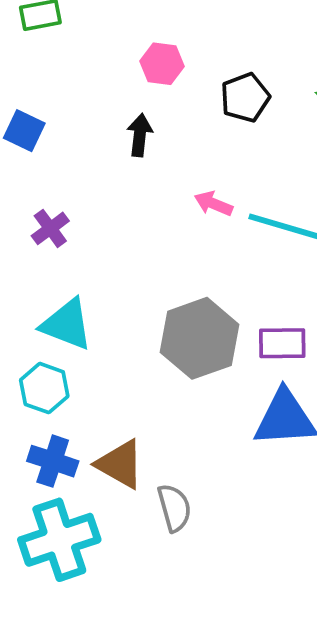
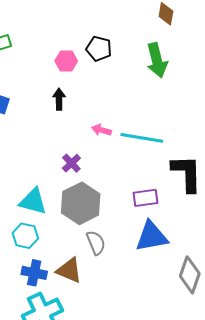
black pentagon: (245, 98) -> (99, 49), moved, turned -30
purple cross: (50, 228) -> (71, 163), moved
gray hexagon: (199, 338) -> (81, 203), moved
gray semicircle: (174, 508) -> (96, 243), moved

